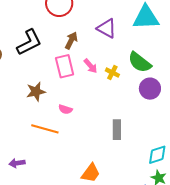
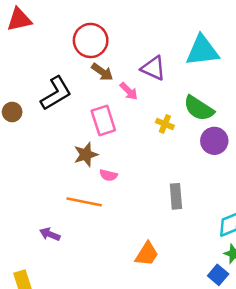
brown arrow: (71, 40) -> (102, 72), moved, turned 102
pink arrow: (91, 66) -> (129, 91), moved
brown star: (36, 92) -> (86, 155), moved
purple arrow: (17, 163) -> (50, 234), moved, turned 35

